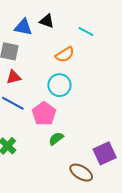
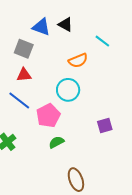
purple square: (105, 153) -> (105, 125), moved, size x0.7
brown ellipse: (81, 173) -> (76, 180), turned 30

